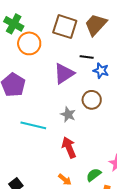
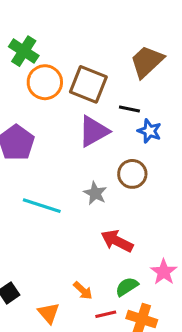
brown square: (65, 27) -> (88, 84), moved
red arrow: (69, 147) -> (117, 241), moved, turned -45

